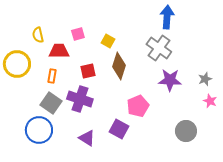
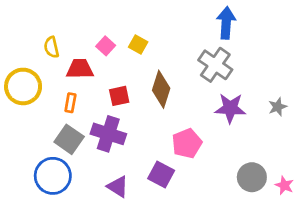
pink square: (78, 34) -> (106, 46), turned -32
yellow square: (108, 41) -> (138, 45), moved
pink star: (210, 101) -> (284, 185), moved

